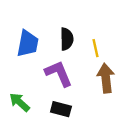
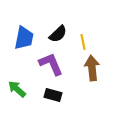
black semicircle: (67, 39) -> (58, 34), turned 48

